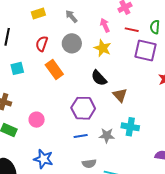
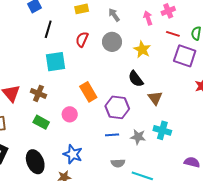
pink arrow: (105, 25) -> (148, 18), moved
cyan square: (17, 68) -> (55, 62), size x1.5
orange rectangle: (54, 69) -> (88, 92), moved

